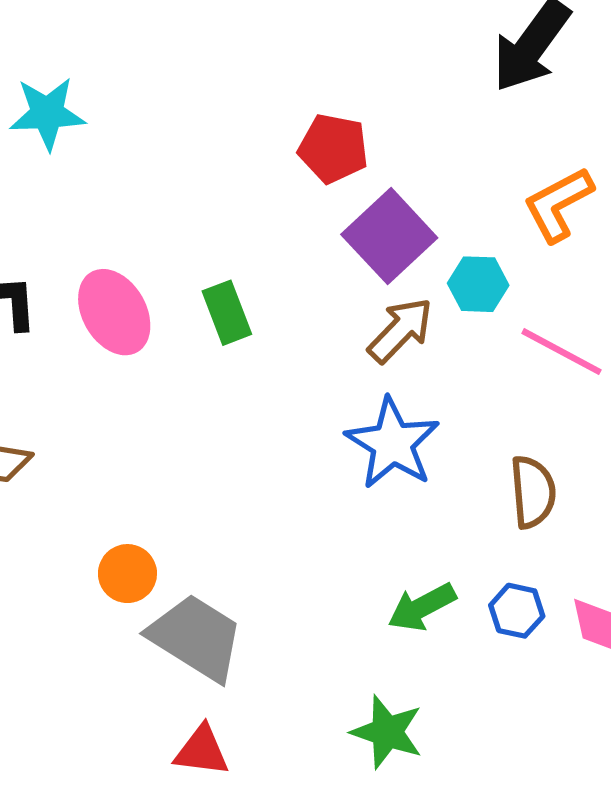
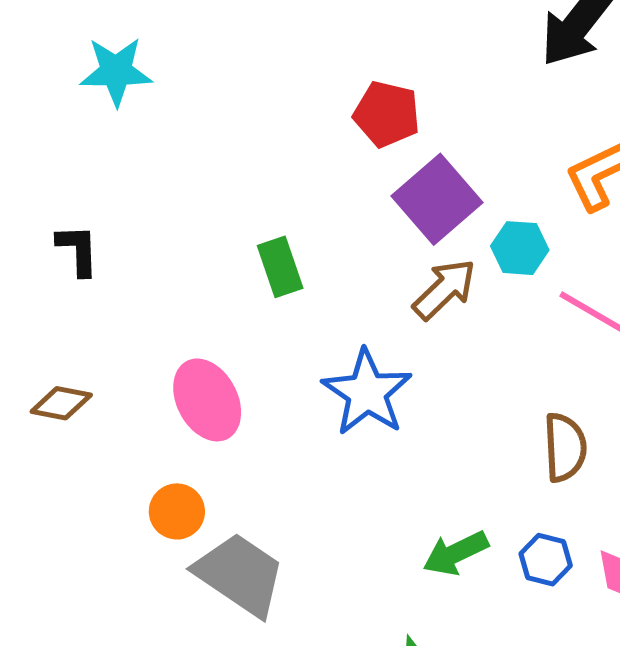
pink ellipse: (114, 312) -> (207, 400), moved
blue star: (392, 443) -> (367, 392), moved

